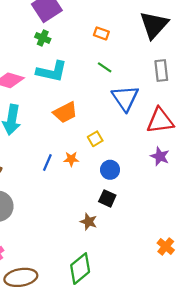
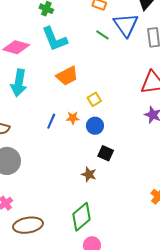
cyan L-shape: (52, 72) -> (55, 39), turned 56
blue triangle: (125, 98) -> (126, 25), moved
blue circle: (110, 170) -> (95, 126), moved

